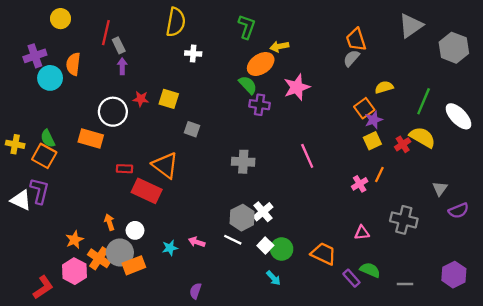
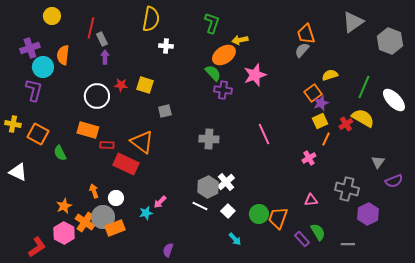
gray square: (192, 129) -> (165, 111), turned -32
green semicircle: (48, 138) -> (60, 153), moved
orange rectangle: (91, 138) -> (88, 130), moved
orange line: (379, 175) -> (326, 139), moved
purple L-shape: (40, 191) -> (34, 90), moved
pink arrow: (197, 242) -> (160, 202), moved, turned -64
green circle: (282, 249) -> (259, 214), moved
orange trapezoid: (324, 254) -> (278, 218), turned -95
green semicircle: (370, 270) -> (318, 232), turned 36
purple hexagon: (454, 275) -> (368, 214), moved

